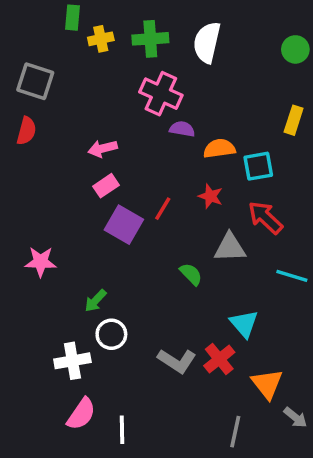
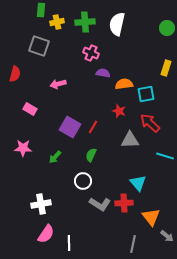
gray square: (35, 81) -> (39, 46), moved
pink cross: (161, 94) -> (91, 53), size x0.7
pink rectangle: (106, 186) -> (30, 109), moved, turned 64
red line: (163, 209) -> (93, 127), moved
green semicircle: (191, 274) -> (91, 155), moved, turned -112
green arrow: (95, 301) -> (55, 157), moved
white circle: (111, 334) -> (83, 181), moved
red cross: (219, 359) -> (124, 203), turned 36

